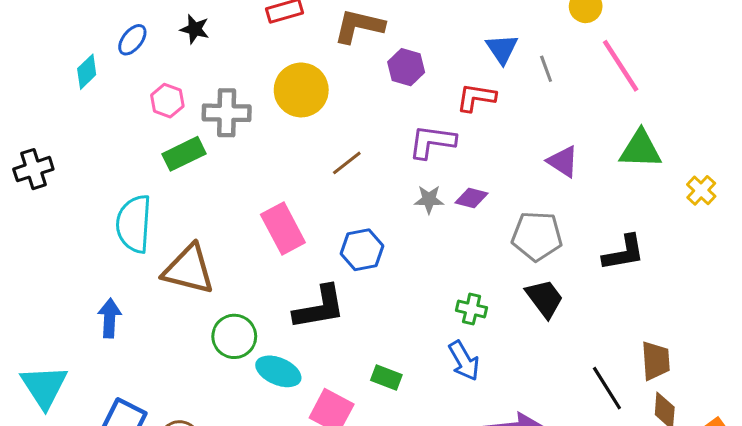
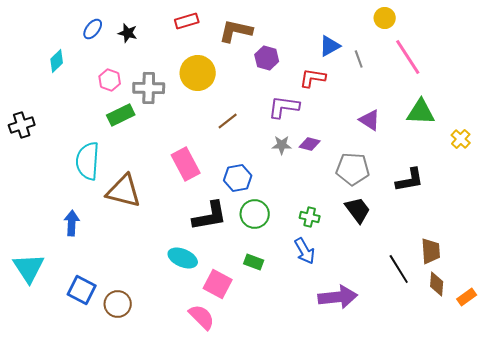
blue ellipse: (132, 40) -> (93, 29), moved
blue triangle: (502, 49) -> (330, 46), turned 35
green circle: (234, 336) -> (255, 214), moved

